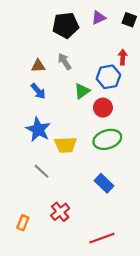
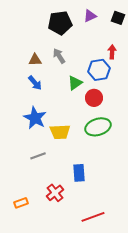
gray line: (41, 171) -> (38, 156), turned -63
blue rectangle: (104, 183) -> (79, 173), moved, turned 42
orange rectangle: (23, 223) -> (21, 203), turned 48

